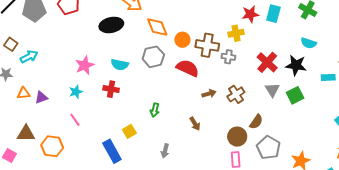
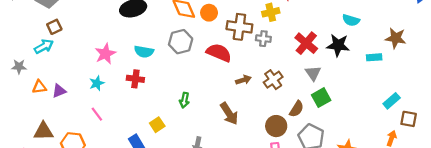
orange circle: (182, 40) -> (209, 13), moved
brown square: (11, 44) -> (54, 27), moved, turned 32
green square: (295, 95) -> (321, 98), moved
brown arrow: (195, 124) -> (229, 114), size x1.5

